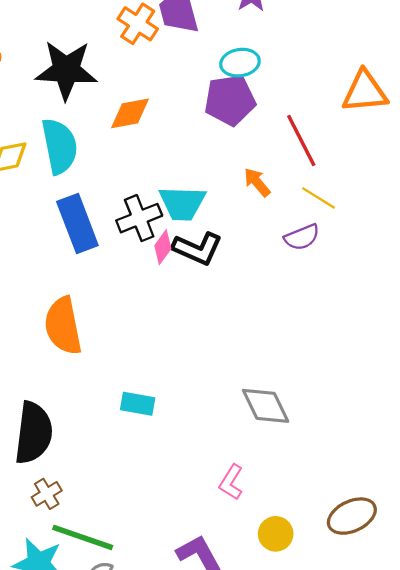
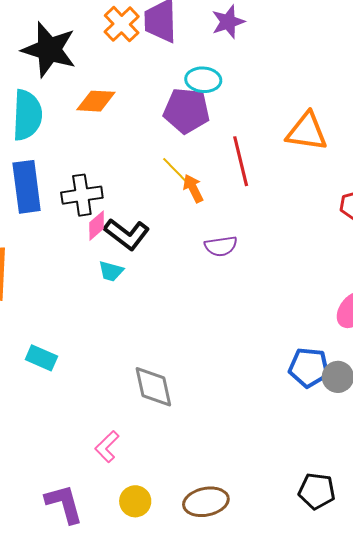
yellow line: (318, 198) -> (176, 171), moved
cyan trapezoid: (182, 203) -> (111, 271), moved, size x0.6

